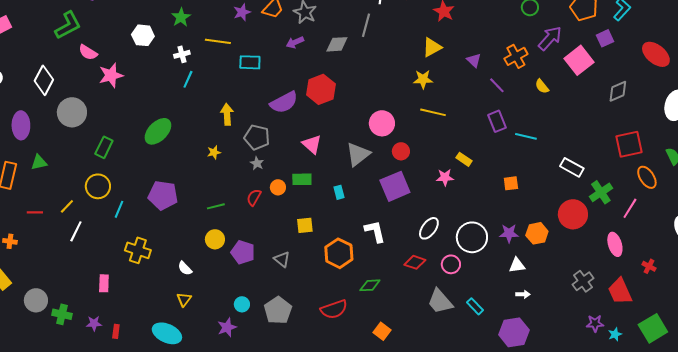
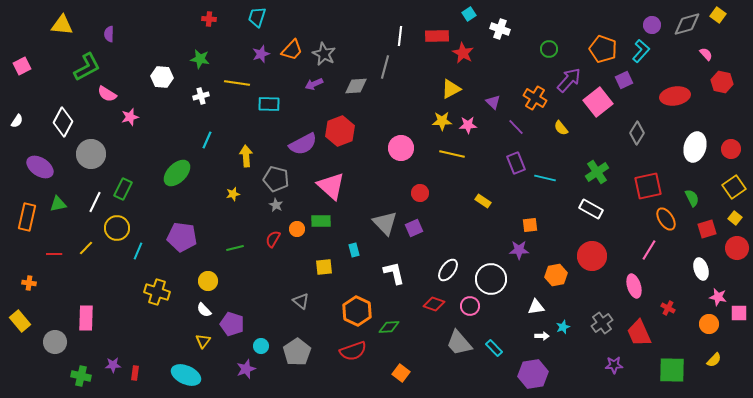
green star: (181, 17) -> (200, 59), turned -30
red ellipse: (656, 54) -> (675, 96), turned -48
orange cross: (516, 56) -> (535, 98), turned -30
pink star: (111, 75) -> (130, 117), size x0.7
cyan line: (188, 79) -> (207, 140), moved
gray diamond: (618, 91) -> (637, 133), turned -35
pink circle: (382, 123) -> (401, 148), moved
purple ellipse: (21, 125) -> (40, 167), turned -56
pink triangle: (312, 144) -> (331, 186), size x1.4
gray triangle: (358, 154) -> (385, 223), moved, turned -36
pink star: (445, 177) -> (468, 125), moved
purple square: (395, 186) -> (414, 228), size x0.6
cyan rectangle: (339, 192) -> (354, 250), moved
green cross: (601, 192) -> (597, 172), moved
white line: (76, 231) -> (95, 202), moved
purple star: (509, 233) -> (519, 250), moved
yellow circle: (215, 239) -> (208, 281), moved
purple pentagon: (243, 252) -> (232, 324), moved
orange hexagon: (339, 253) -> (357, 311), moved
pink rectangle: (104, 283) -> (86, 318), moved, size x1.4
green cross: (62, 314) -> (81, 376), moved
green square: (653, 328) -> (672, 370), turned 32
cyan star: (615, 334) -> (563, 327), moved

